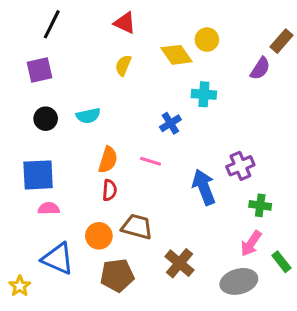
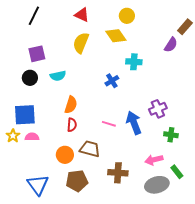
yellow circle: (207, 40) -> (127, 16), moved
yellow semicircle: (123, 65) -> (81, 43), size x1.5
purple square: (40, 70) -> (37, 54), moved
pink line: (151, 161) -> (109, 124), moved
pink arrow: (251, 243) -> (154, 160), moved, turned 42
blue triangle: (58, 259) -> (38, 185), moved, turned 30
green rectangle: (281, 262) -> (177, 172), moved
brown cross: (180, 263) -> (118, 173), turned -36
yellow star: (20, 286) -> (13, 136), moved

